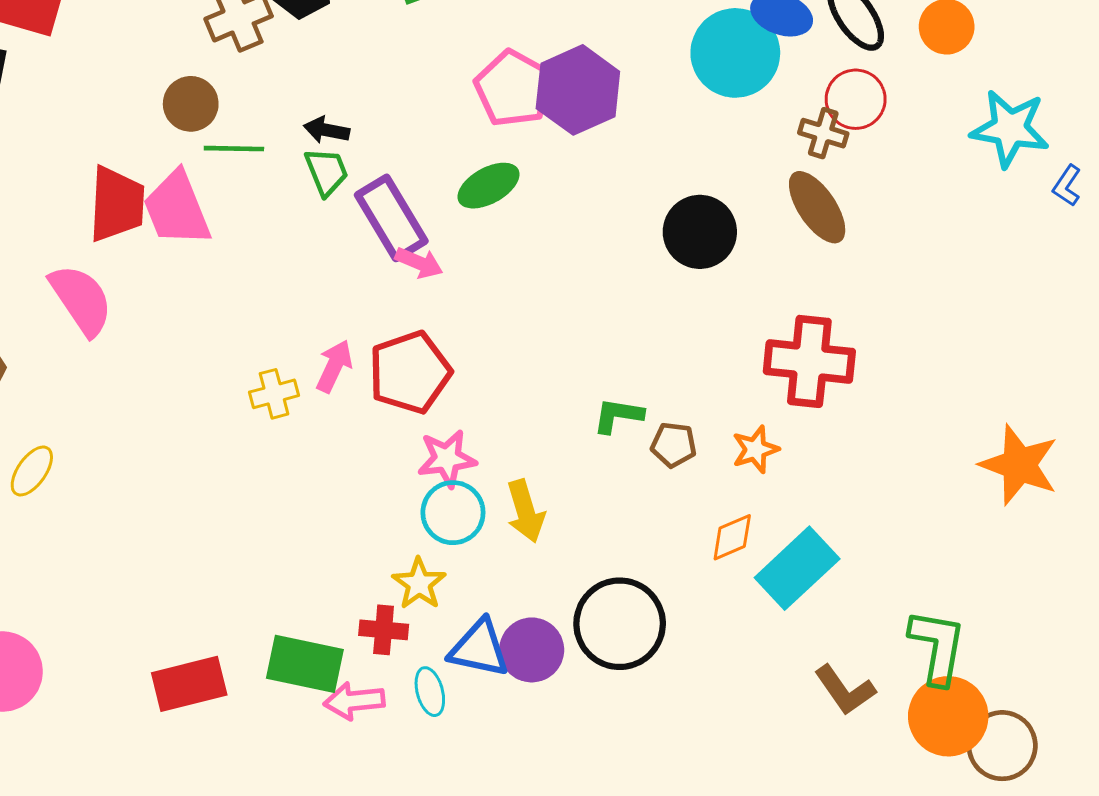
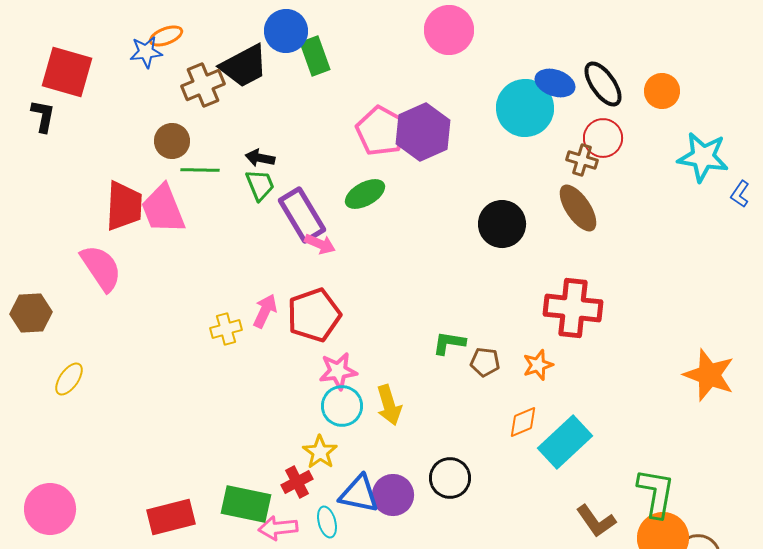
black circle: (620, 624) -> (450, 478), size x0.7
red cross: (384, 630) -> (297, 482), turned -32

